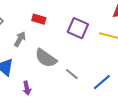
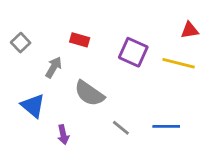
gray line: (72, 74) -> (121, 128), moved
blue line: (102, 82) -> (166, 126), turned 42

